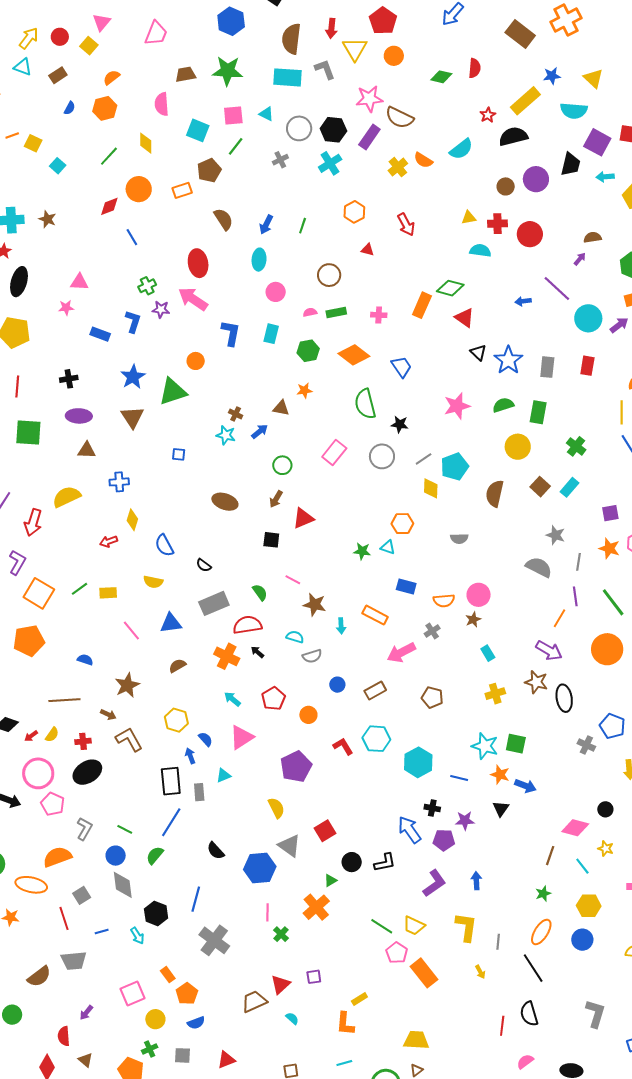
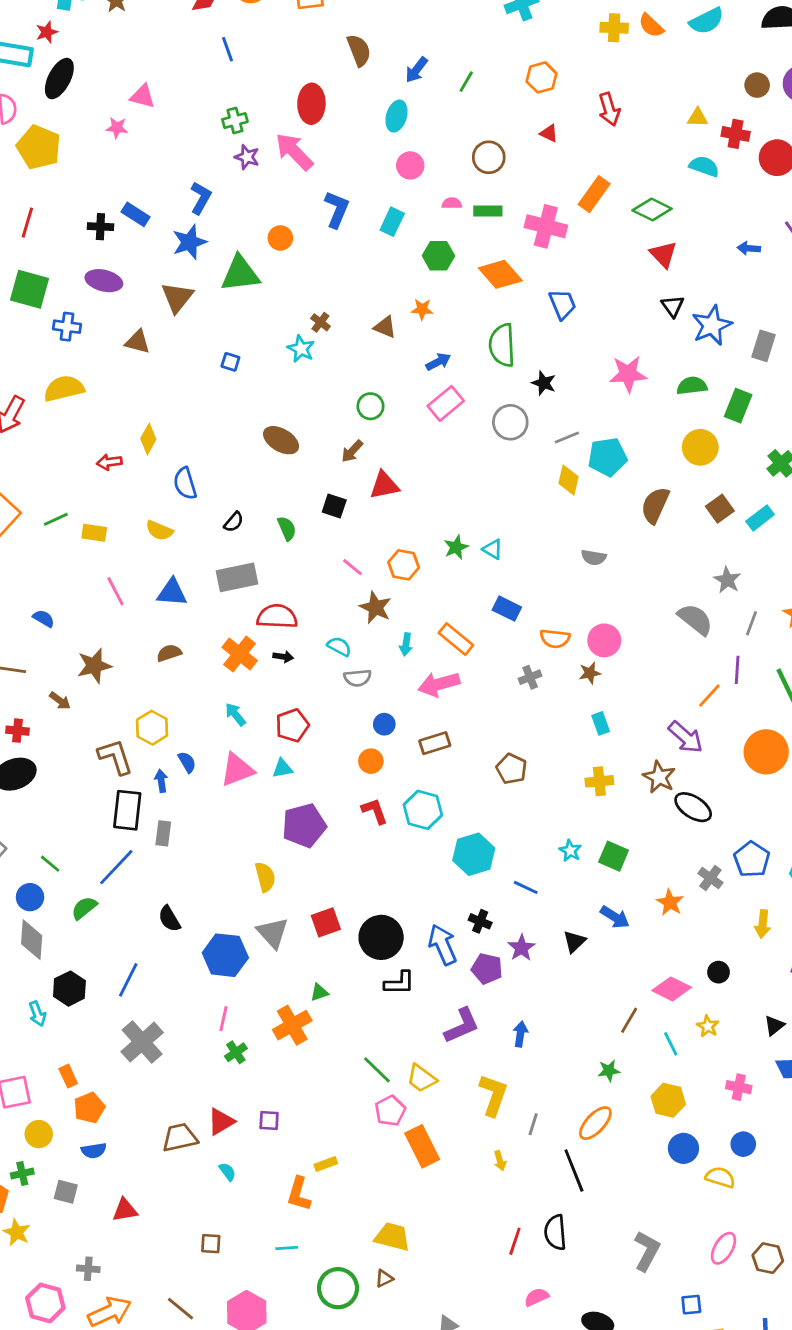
yellow cross: (398, 167) -> (614, 28), turned 30
orange rectangle: (422, 305) -> (594, 194), moved
pink cross: (379, 315) -> (546, 226), size x1.8
blue L-shape: (133, 322) -> (201, 198), moved
blue rectangle: (100, 334) -> (136, 214), moved
blue arrow: (260, 431) -> (438, 362), moved
brown triangle: (87, 450) -> (138, 342), moved
blue cross: (119, 482) -> (67, 327), moved
orange hexagon: (402, 524) -> (404, 565), moved
green star: (362, 551) -> (456, 547), turned 30
black semicircle: (204, 565) -> (234, 522), turned -98
green semicircle: (260, 592) -> (287, 528), moved
black arrow: (257, 652) -> (283, 657), turned 136
pink arrow: (401, 652) -> (439, 684), moved
black ellipse: (564, 698) -> (693, 807), turned -60
orange circle: (308, 715) -> (371, 761), moved
brown L-shape: (129, 739) -> (115, 757), moved
cyan star: (485, 746) -> (570, 851), size x0.6
cyan triangle: (224, 775) -> (283, 768), moved
orange star: (500, 775) -> (670, 902), moved
purple star: (465, 821) -> (521, 948), turned 30
black circle: (352, 862) -> (381, 937), moved, size x1.6
blue circle: (582, 940) -> (683, 1148), moved

